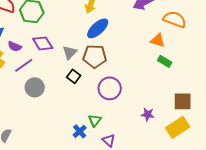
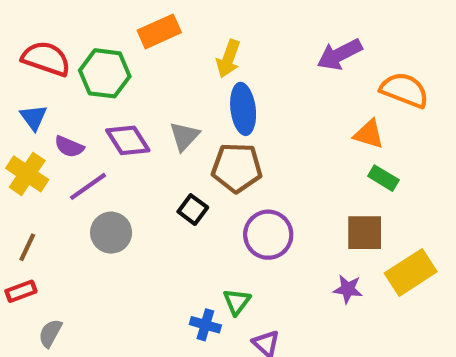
blue ellipse: (98, 28) -> (243, 109), turned -55
gray triangle: (70, 52) -> (184, 136), moved
brown square: (183, 101) -> (365, 233), moved
yellow rectangle: (178, 127) -> (411, 272), moved
blue cross: (80, 131) -> (205, 325), turned -32

